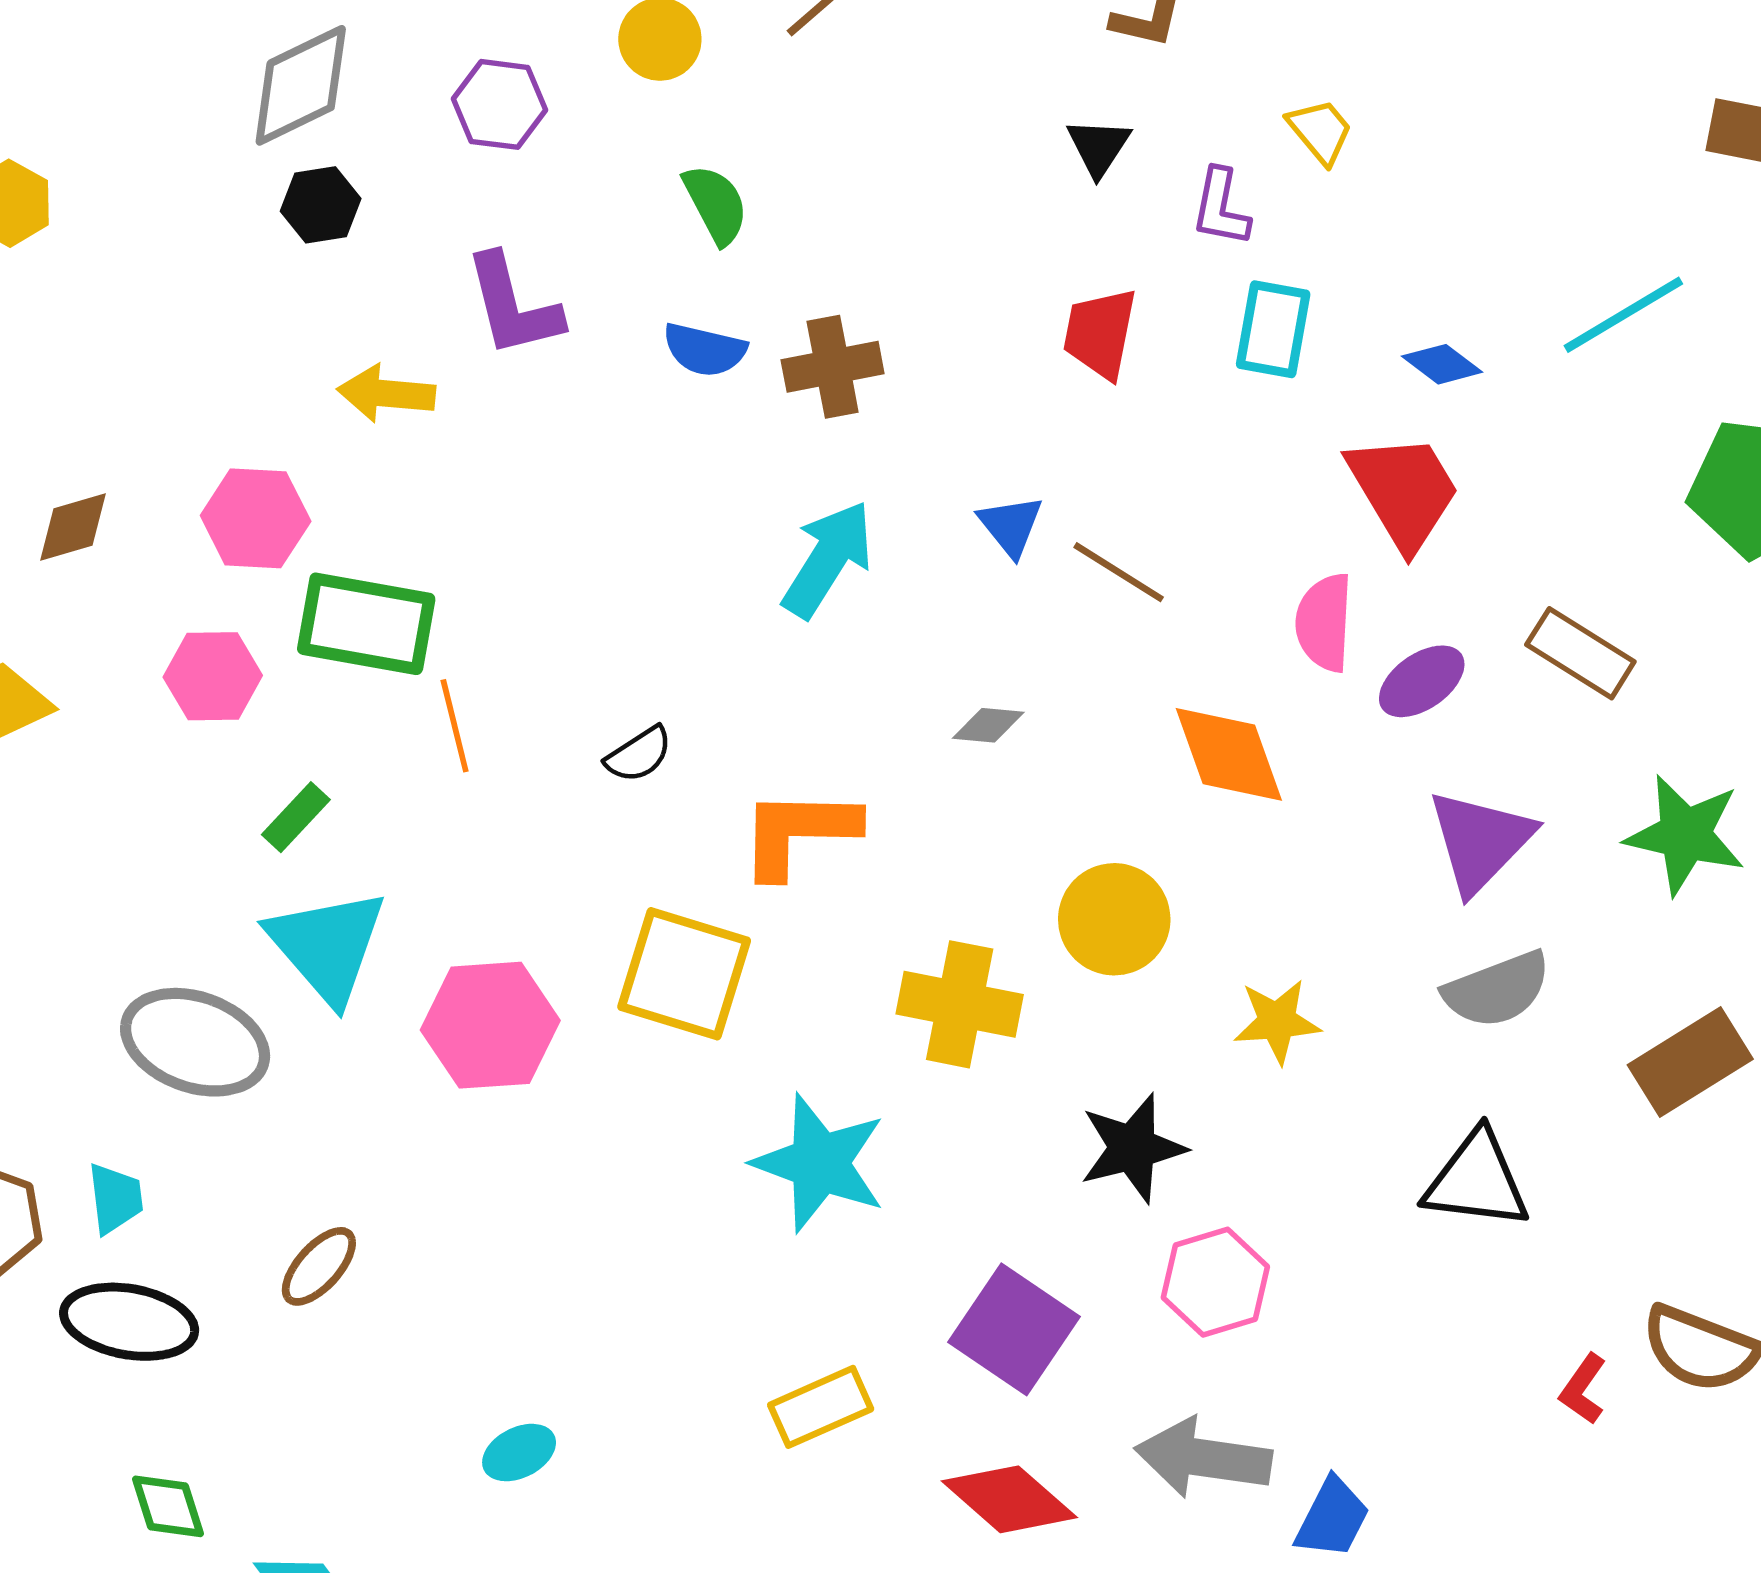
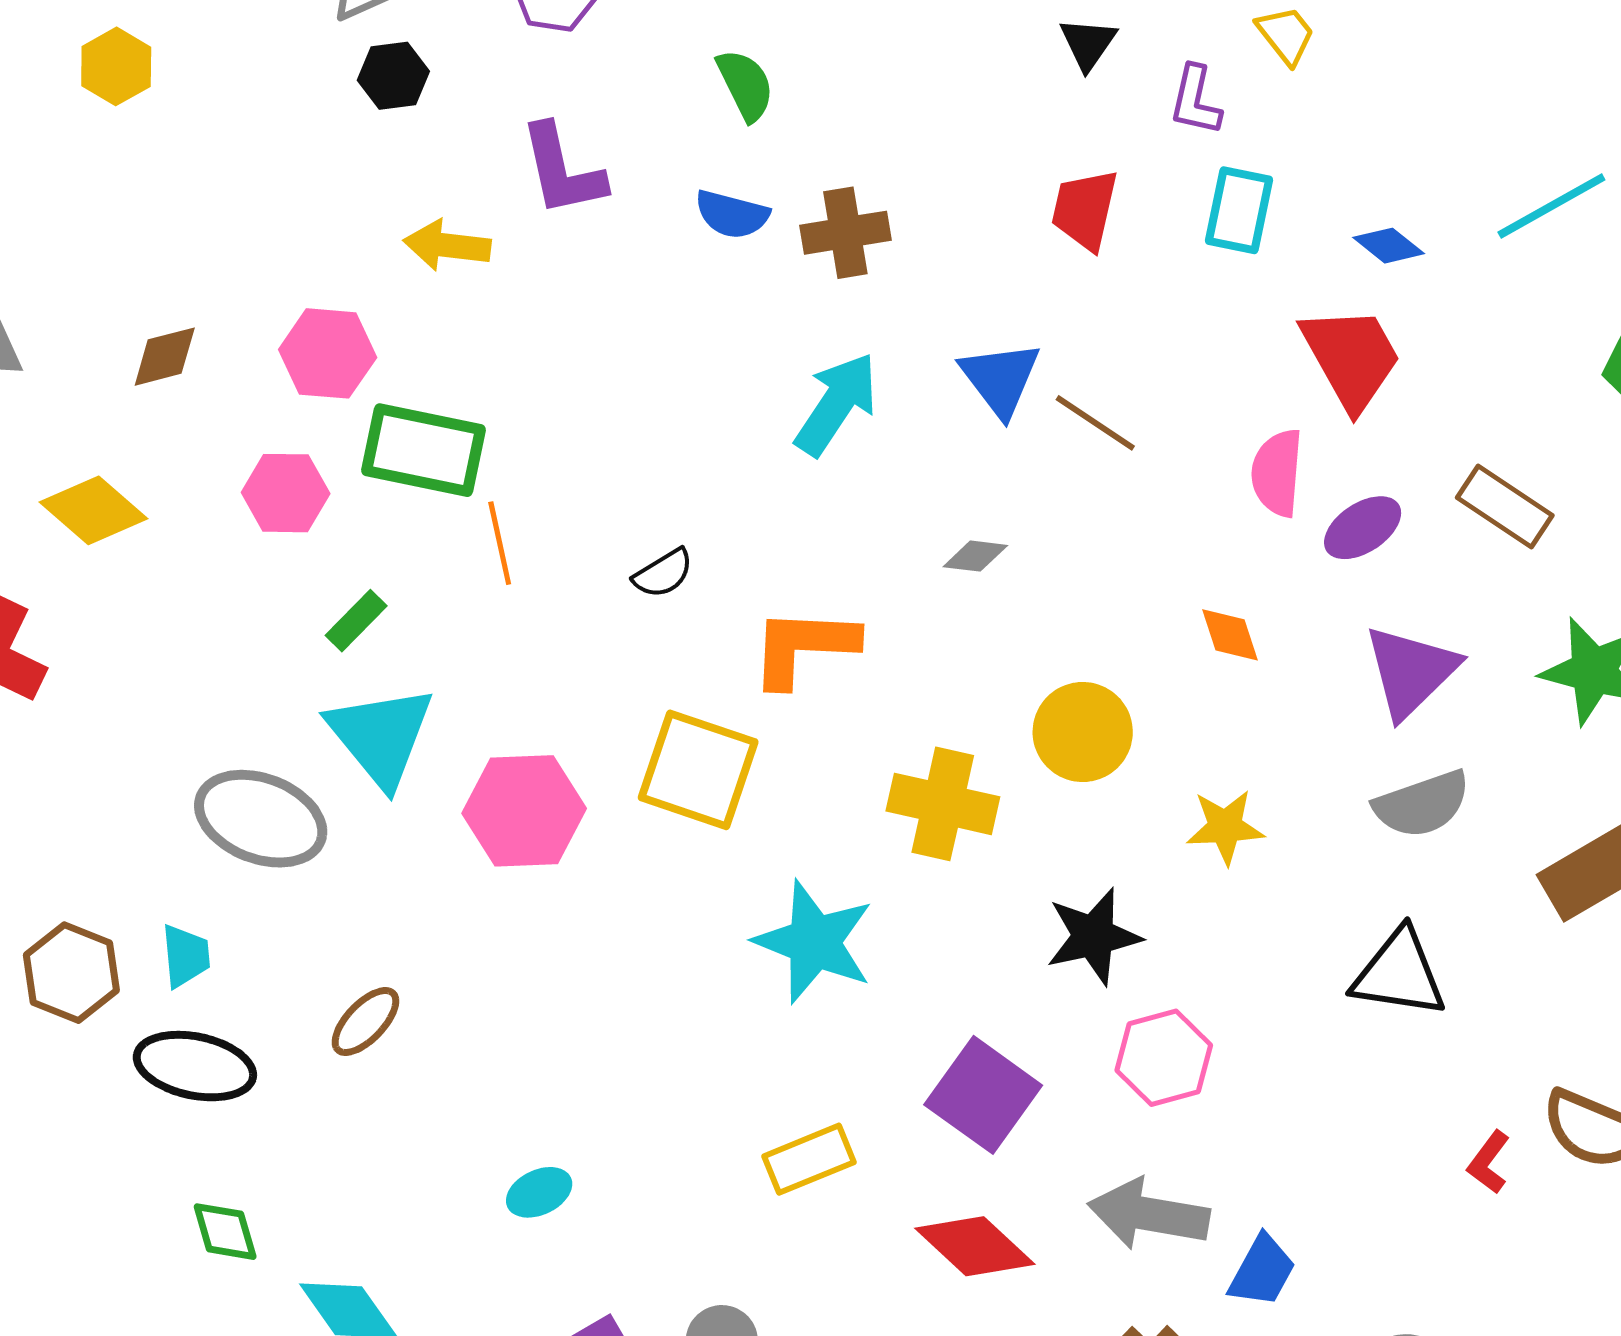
blue triangle: (1011, 526) -> (1000, 379), size x1.4
orange diamond: (1229, 754) -> (1230, 635), moved, size x0.6

